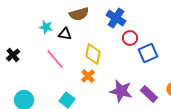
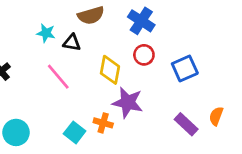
red circle: (130, 38) -> (144, 55), moved
orange cross: (88, 76) -> (103, 123), moved, turned -32
purple star: (121, 91) -> (128, 103), moved

